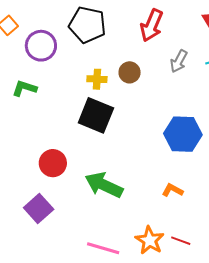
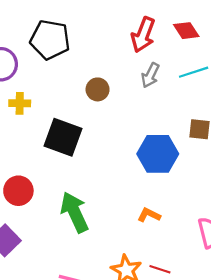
red arrow: (152, 25) -> (143, 35), moved
yellow cross: (97, 79) -> (20, 103), moved
green arrow: (104, 185) -> (74, 212), turned 42

